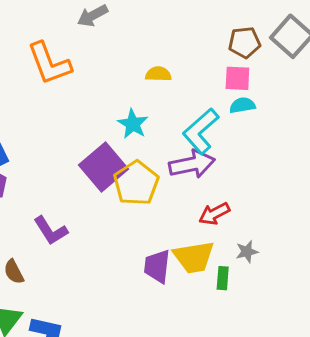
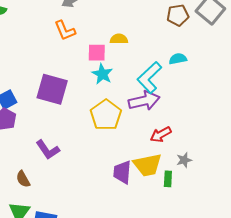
orange L-shape: (49, 63) -> (65, 30), moved, size x0.7
pink square: (237, 78) -> (97, 53), moved
purple square: (103, 167) -> (52, 89), moved, turned -32

